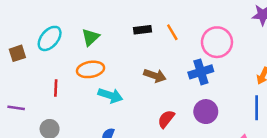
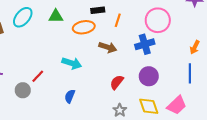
orange line: (172, 32) -> (118, 20), moved, turned 48
green triangle: (90, 37) -> (56, 16), turned 42
orange ellipse: (90, 69) -> (84, 27), moved
red line: (56, 88) -> (38, 76), moved, turned 40

